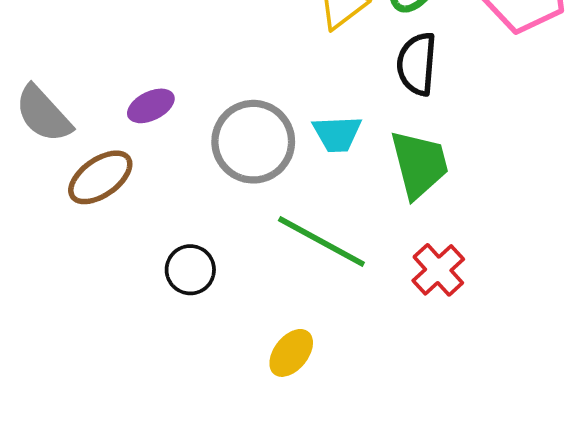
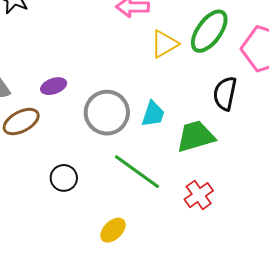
black semicircle: (417, 64) -> (225, 93), moved
cyan trapezoid: (337, 134) -> (153, 114), turned -76
green trapezoid: (419, 164) -> (196, 136), turned -99

